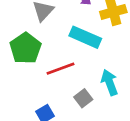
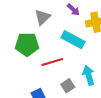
green pentagon: (25, 48) -> (27, 44), turned 30

